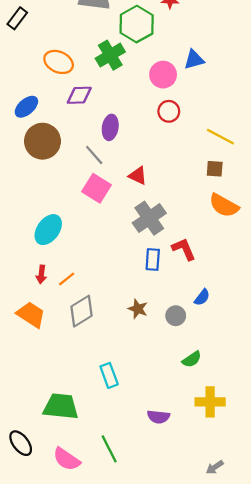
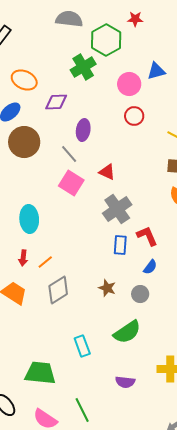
orange ellipse: (59, 62) -> (24, 80), moved
cyan ellipse: (48, 230) -> (29, 219), turned -40
blue semicircle: (202, 297) -> (150, 267), moved
green semicircle: (192, 359) -> (127, 332), moved, size x1.6

